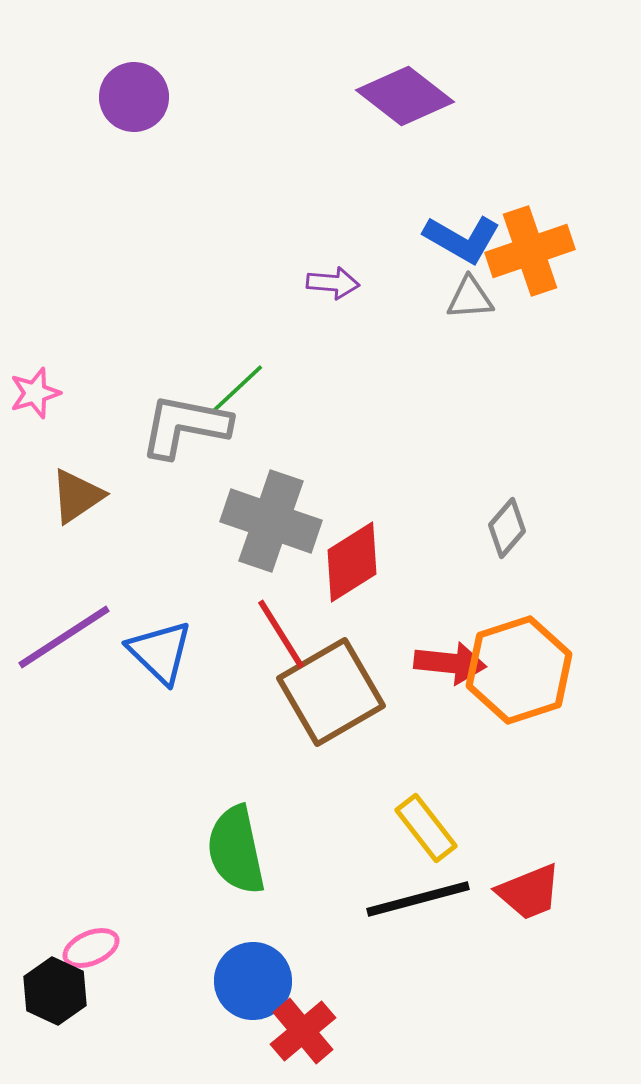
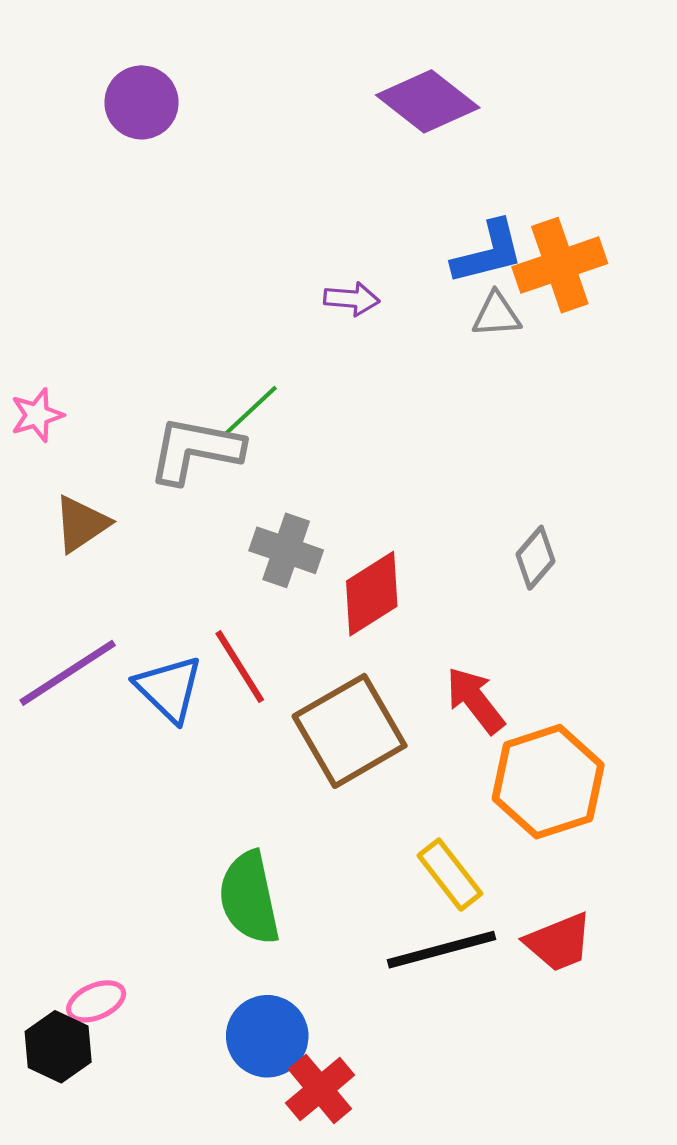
blue L-shape: (462, 239) -> (488, 252), turned -44
gray cross: (271, 521) -> (286, 550), size x0.7
red line: (281, 634) -> (240, 667), moved
red arrow: (450, 663) -> (475, 700), turned -134
orange hexagon: (519, 670) -> (548, 782), moved

